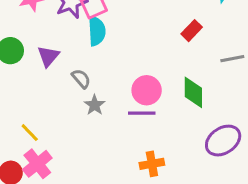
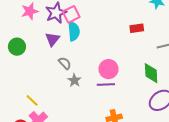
red rectangle: (192, 31) -> (137, 28), turned 40
purple triangle: (48, 56) -> (52, 39), moved
green diamond: (193, 92) -> (151, 73), moved

